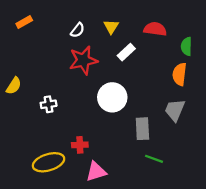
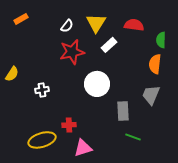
yellow triangle: (111, 27) -> (96, 23), size x1.5

